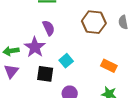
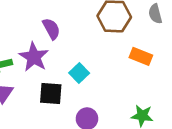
orange rectangle: (109, 66) -> (141, 56), moved

